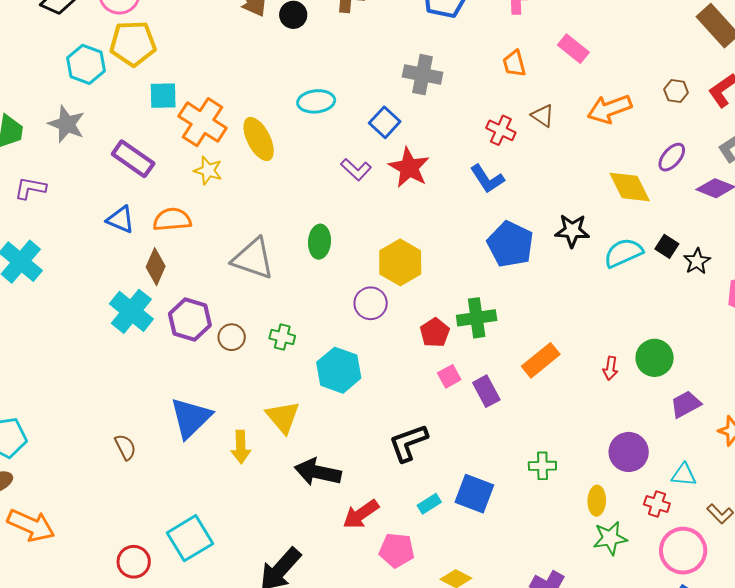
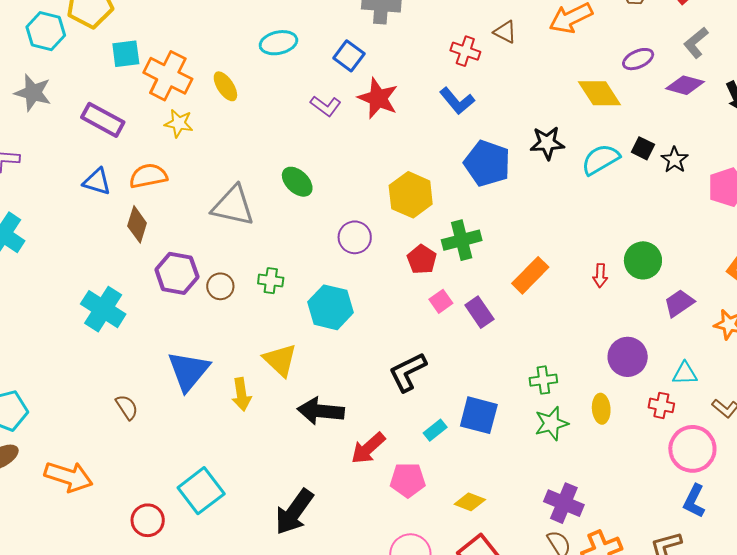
yellow ellipse: (259, 139) -> (225, 86), size x0.7
purple ellipse: (672, 157) -> (638, 59), turned 32
green ellipse: (319, 242) -> (297, 182), turned -44
yellow hexagon: (400, 262) -> (411, 195), moved
cyan cross: (131, 311) -> (103, 309), moved
orange arrow: (31, 525) -> (69, 477), moved
green star: (610, 538) -> (551, 423), moved

